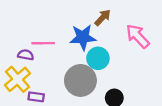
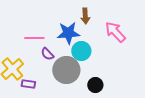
brown arrow: (103, 18) -> (85, 16), turned 133
purple semicircle: (26, 55) -> (47, 54), moved, turned -144

